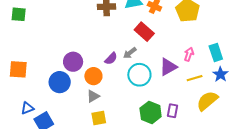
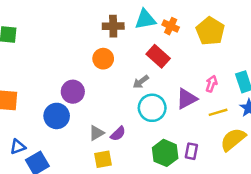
purple semicircle: (111, 59) -> (118, 134), moved
orange circle: (93, 76) -> (103, 59), moved

